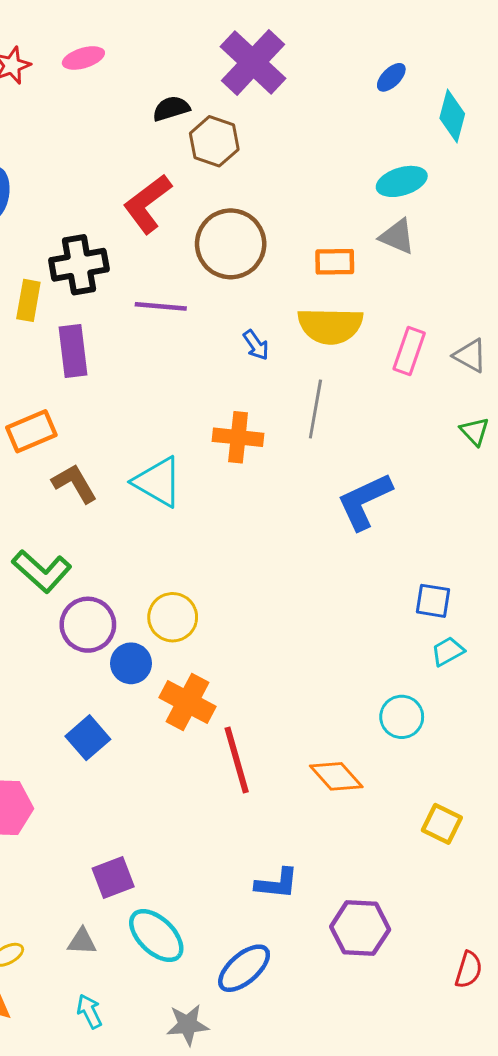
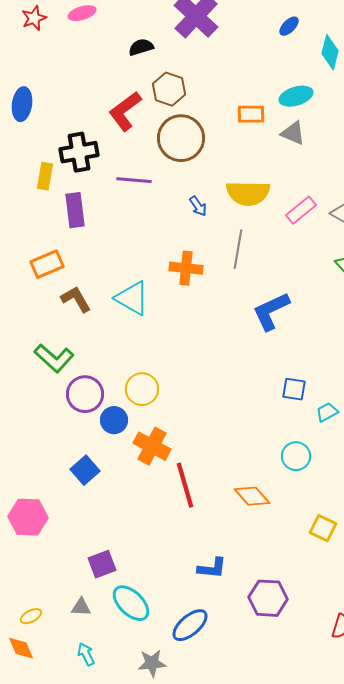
brown hexagon: (214, 141) -> (169, 89), moved
orange rectangle: (335, 262) -> (251, 114), moved
pink rectangle: (409, 351) -> (301, 210), turned 32
blue square: (433, 601) -> (294, 389), moved

